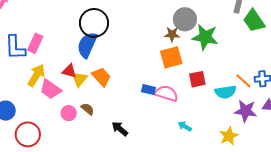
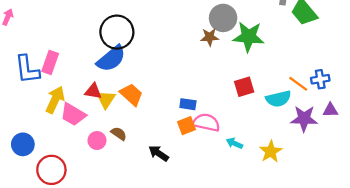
blue semicircle: (87, 45) -> (111, 59), turned -148
orange square: (171, 57) -> (187, 126), moved, size x0.7
pink semicircle: (166, 93) -> (206, 122), moved
yellow star: (229, 136) -> (271, 152), moved

